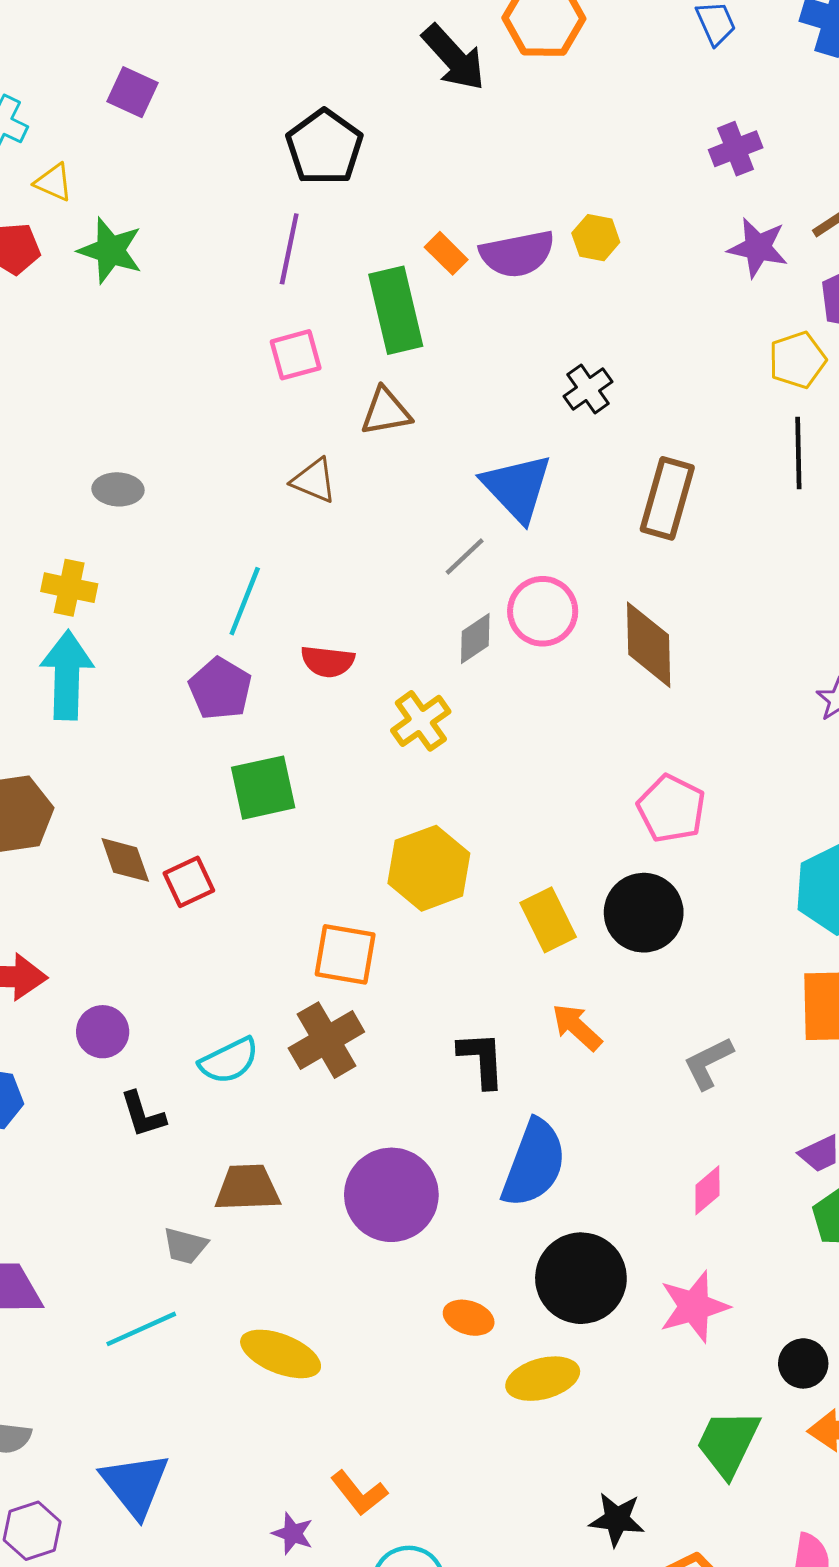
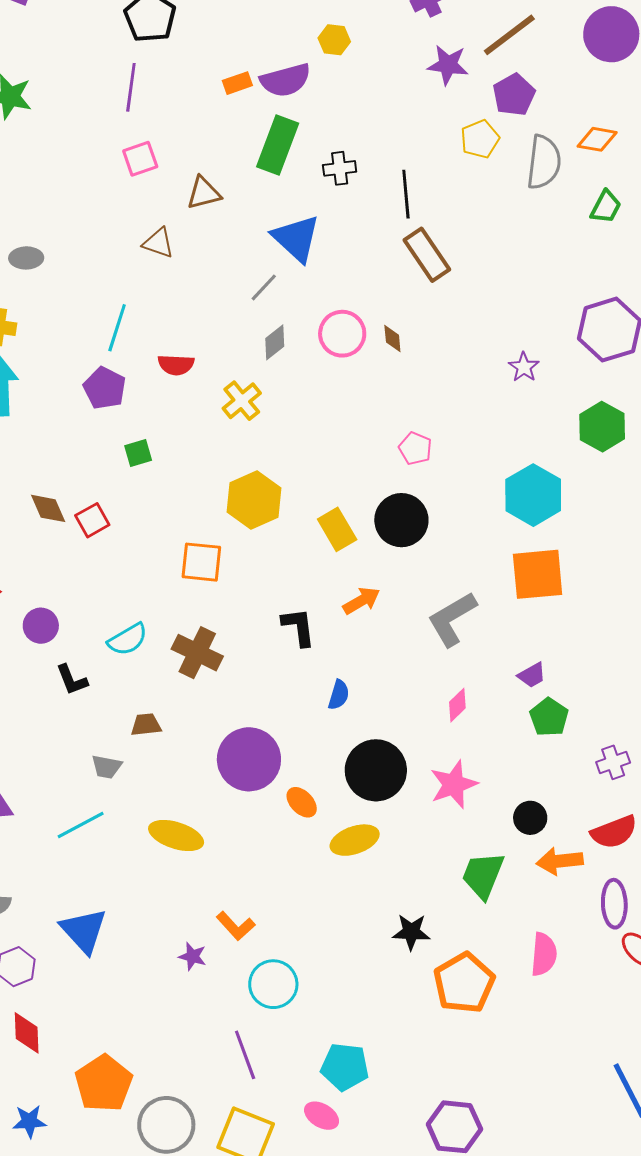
yellow hexagon: (596, 238) -> (334, 40), moved
orange rectangle: (446, 253) -> (237, 83), turned -60
green rectangle: (396, 310) -> (278, 145), moved, turned 38
black cross: (588, 389) -> (340, 168), turned 32
black line: (798, 453) -> (406, 194), moved
brown rectangle: (667, 498) -> (427, 255), moved, turned -46
pink circle: (543, 611) -> (342, 334), moved
brown diamond: (649, 645) -> (392, 339), size x0.5
green square: (263, 788) -> (138, 453), size x0.6
pink pentagon: (671, 809) -> (415, 448), size x0.7
orange arrow: (577, 1027) -> (361, 601), turned 111
brown cross: (326, 1040) -> (197, 653), moved, turned -30
gray L-shape: (708, 1063) -> (452, 619), size x1.5
blue semicircle: (534, 1163) -> (339, 695), size x0.5
brown trapezoid: (247, 1188) -> (146, 725), size x0.7
purple circle: (391, 1195) -> (249, 759), moved
orange ellipse: (469, 1318) -> (302, 802), turned 32

